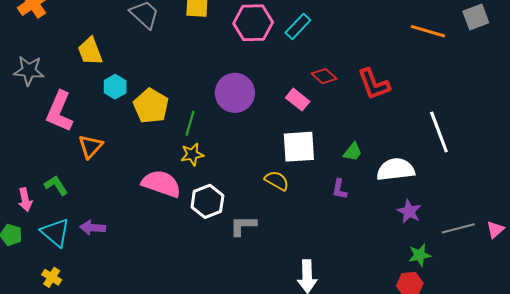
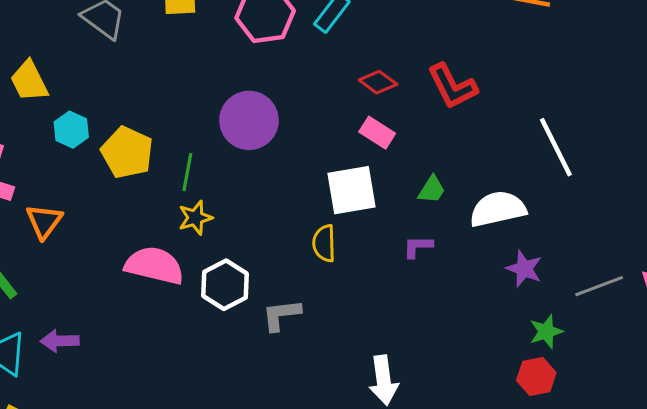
pink rectangle: (298, 100) -> (377, 133), moved
yellow semicircle: (277, 180) -> (324, 243), turned -115
purple L-shape: (339, 189) -> (418, 247), turned 85

